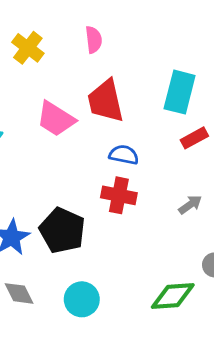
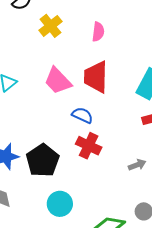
blue semicircle: (124, 155) -> (82, 115), moved
cyan circle: (82, 299) -> (60, 204), moved

